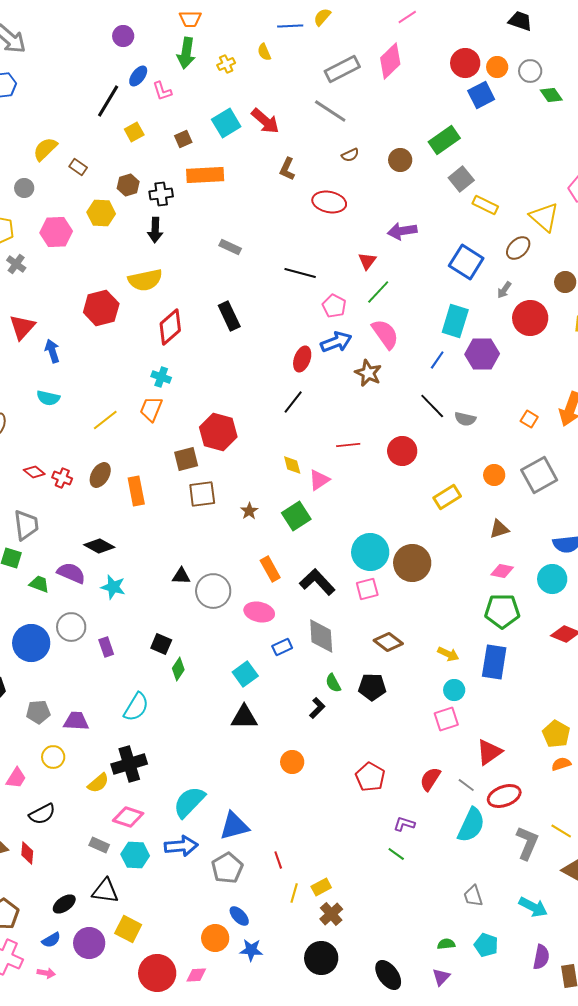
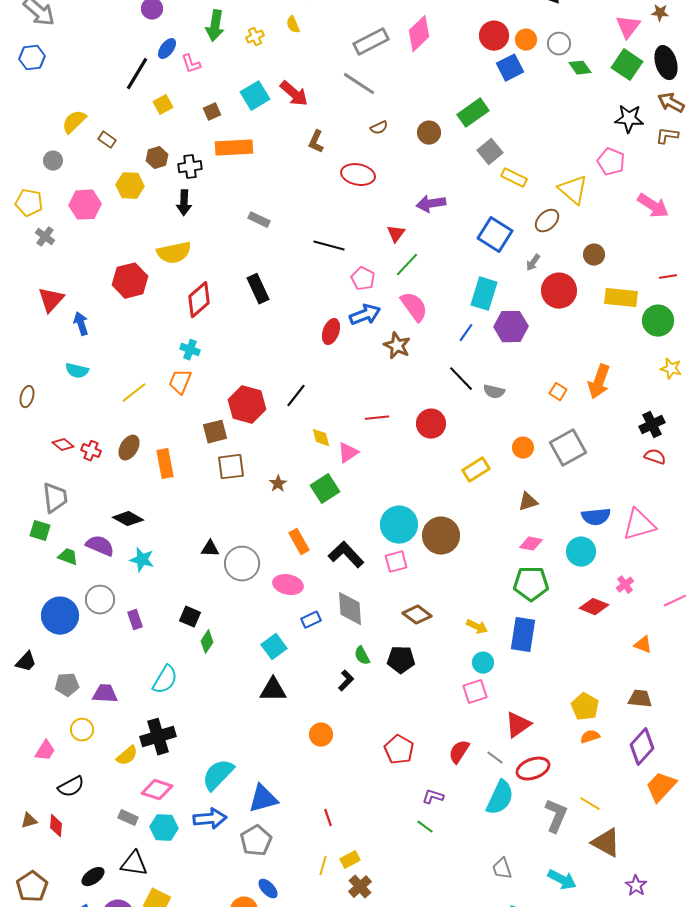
black line: (293, 402) -> (296, 396), moved
red line: (278, 860) -> (328, 818), moved

